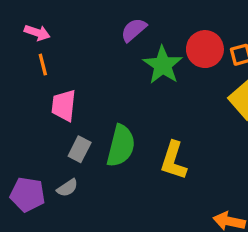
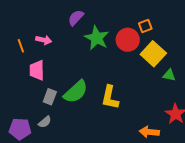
pink arrow: (37, 33) -> (44, 40), moved
red circle: (205, 49) -> (128, 40), moved
green semicircle: (121, 146) -> (76, 92), turned 40

